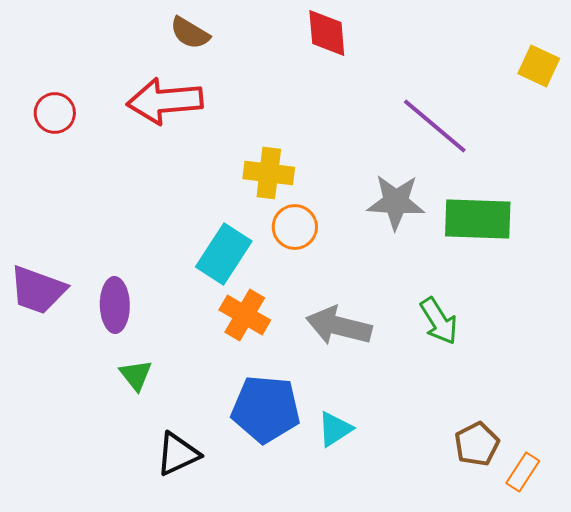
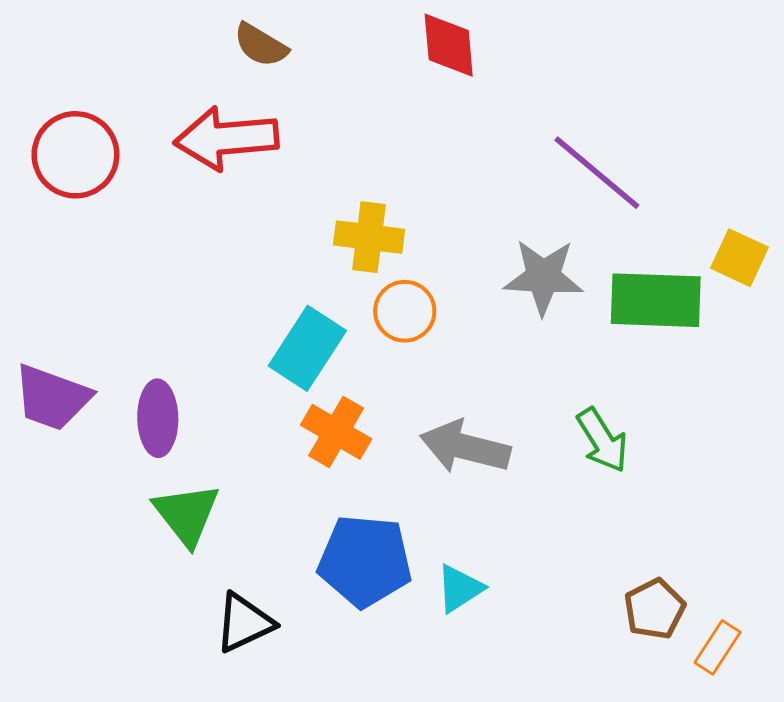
yellow square: (539, 66) -> (740, 258), moved
red circle: (55, 113) -> (75, 155), size x1.5
green triangle: (136, 375) -> (187, 514), size x1.5

